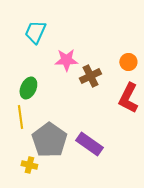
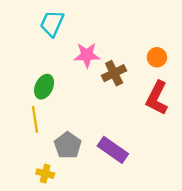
gray pentagon: (49, 140) -> (68, 145), size x0.7

